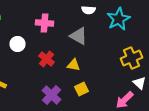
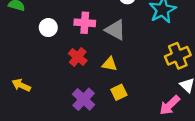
pink cross: (44, 23) -> (85, 23), moved
white circle: (18, 44) -> (48, 28), moved

